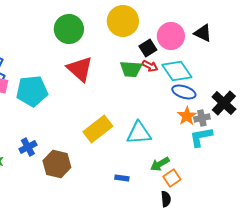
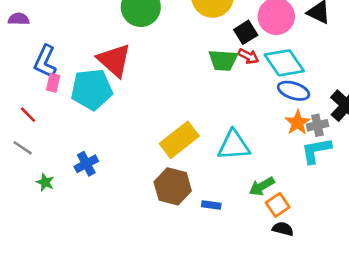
red triangle: (80, 69) -> (114, 60), moved
brown hexagon: (57, 164) -> (173, 186), moved
black semicircle: (166, 199) -> (283, 229), moved, turned -70

